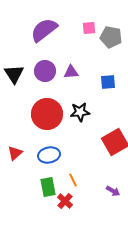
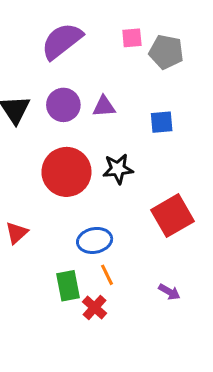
blue ellipse: (49, 155) -> (95, 240), moved

